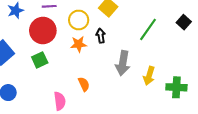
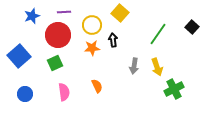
gray arrow: (123, 63) -> (134, 66), size x0.7
yellow arrow: (149, 76) -> (157, 67), moved, turned -36
green cross: (176, 87) -> (174, 89), moved, turned -30
pink semicircle: (60, 101) -> (64, 92), moved

